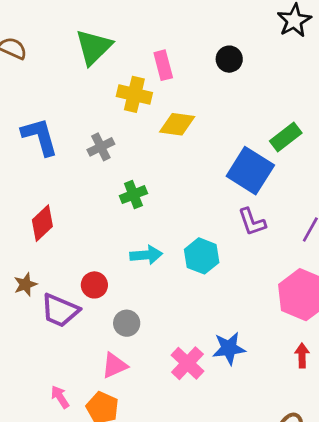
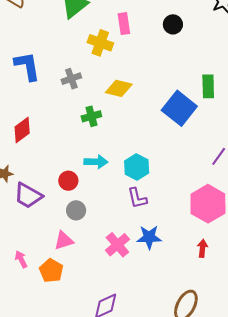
yellow diamond: (177, 124) -> (119, 88), moved
green rectangle: (286, 137) -> (208, 86), turned -60
purple L-shape: (252, 222) -> (137, 198), moved
red circle: (94, 285) -> (68, 181), moved

